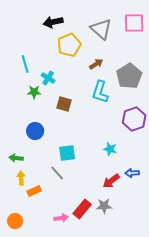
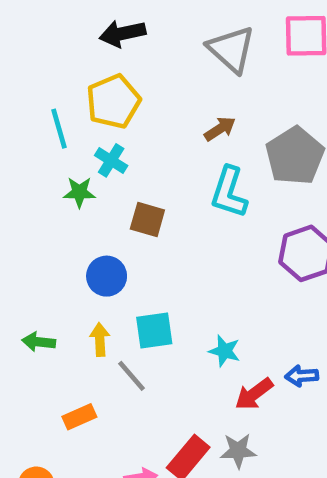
yellow pentagon: (69, 45) -> (113, 101), moved
blue circle: (35, 131) -> (107, 276), moved
cyan star: (110, 149) -> (224, 351), moved
yellow arrow: (21, 178) -> (100, 340), moved

